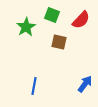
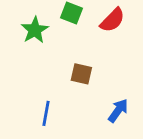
brown square: (59, 42) -> (81, 74), moved

